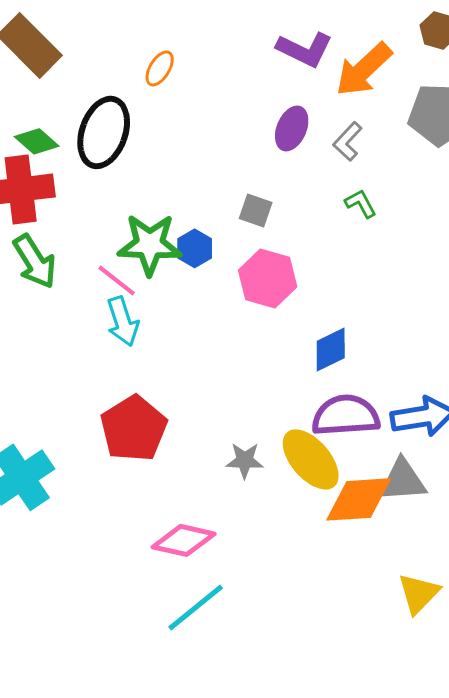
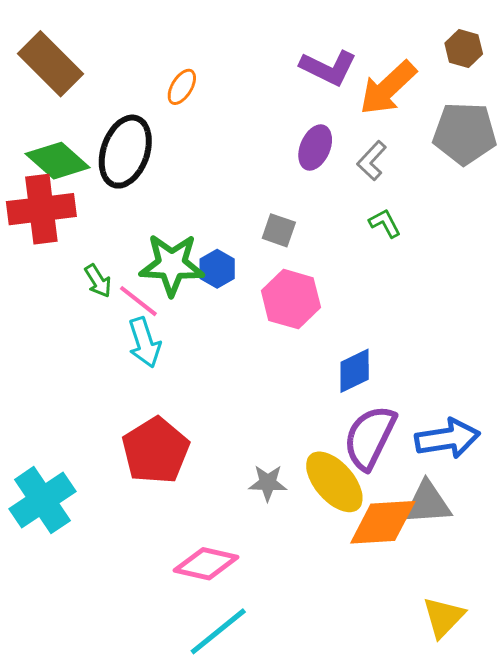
green diamond: (37, 141) -> (58, 161), size x1.4
green arrow: (35, 261) -> (98, 281), moved, size x0.6
purple semicircle: (346, 415) -> (370, 437), turned -60

